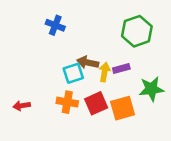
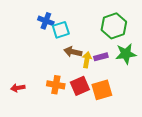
cyan square: (73, 73) -> (61, 30), moved
green star: (151, 89) -> (126, 54), moved

